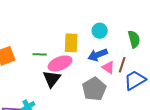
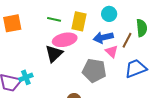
green line: (40, 54) -> (54, 19), moved
brown line: (122, 65) -> (127, 40), moved
gray pentagon: (94, 89) -> (94, 71), turned 30

